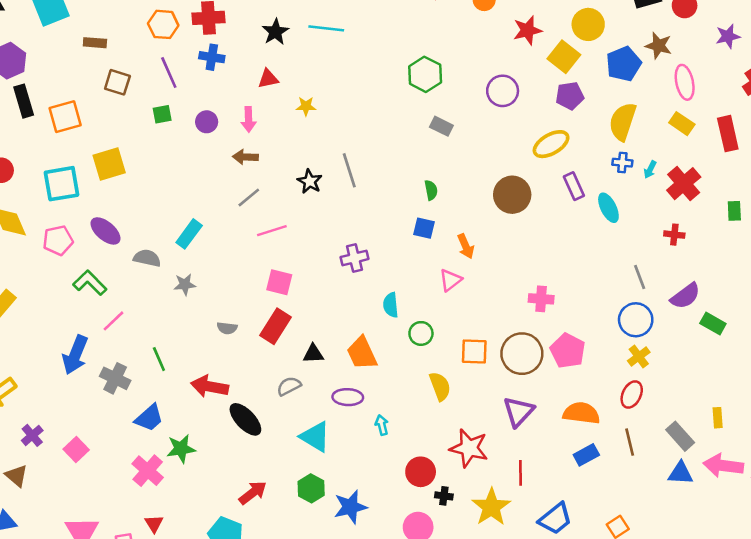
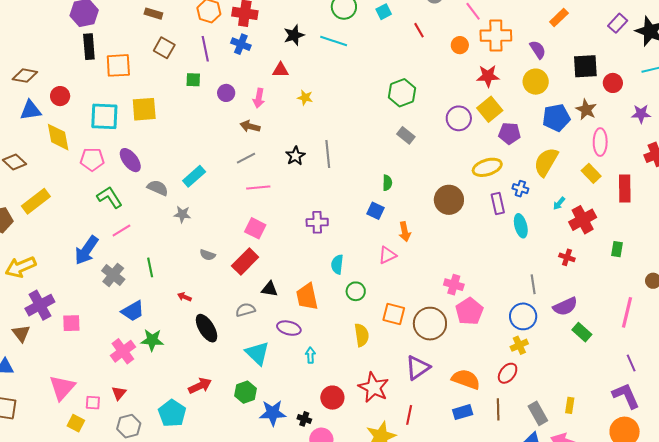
yellow square: (564, 57) -> (490, 109), moved
blue cross: (622, 163) -> (520, 189), moved
pink pentagon: (568, 351) -> (469, 311), moved
red arrow: (210, 386) -> (184, 297), size x0.5
purple cross: (32, 435) -> (40, 305), size x1.6
pink square: (76, 450) -> (71, 323), turned 30
black cross: (444, 496) -> (304, 419), moved

